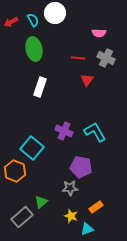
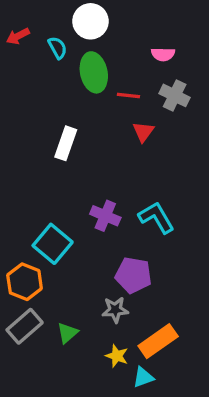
cyan semicircle: (33, 20) -> (58, 48), moved
green ellipse: (34, 49) -> (94, 72), moved
orange rectangle: (96, 207) -> (158, 341), size x1.6
gray rectangle: (22, 217) -> (25, 326), moved

